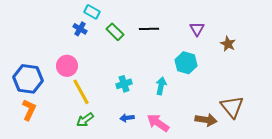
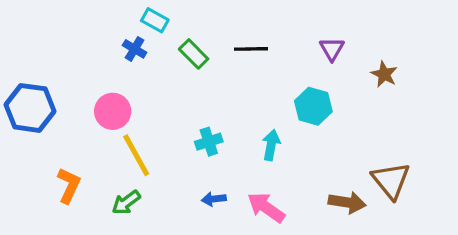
blue hexagon: (28, 79) -> (30, 108), moved
orange L-shape: (29, 110) -> (69, 186), moved
green arrow: (85, 120) -> (126, 202), moved

